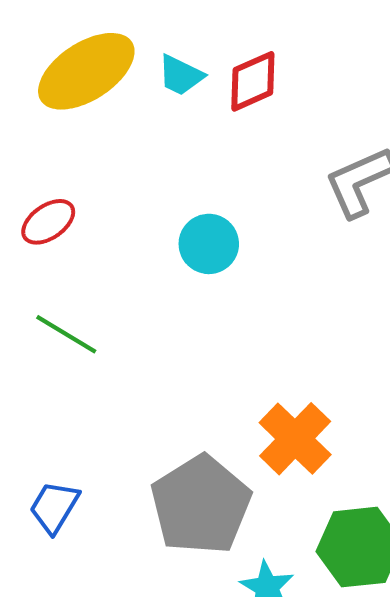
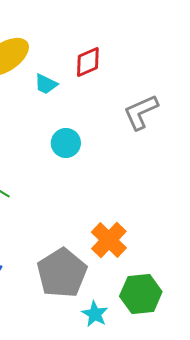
cyan trapezoid: (181, 75) -> (46, 84), moved

